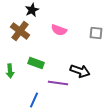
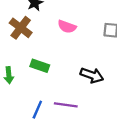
purple line: (58, 83) -> (66, 105), moved

